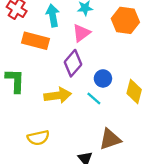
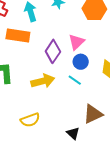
pink triangle: (81, 33) -> (76, 42), moved

